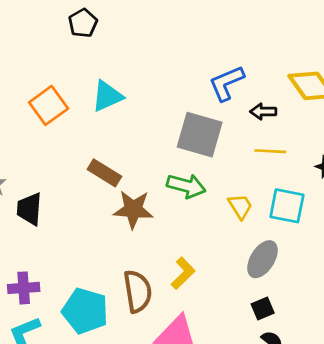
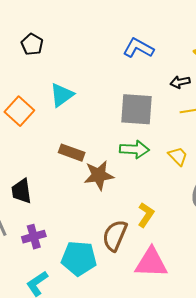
blue L-shape: (226, 83) -> (138, 48), moved, turned 64
purple cross: (24, 288) -> (34, 237), moved
brown semicircle: (138, 291) -> (115, 235), turned -136

